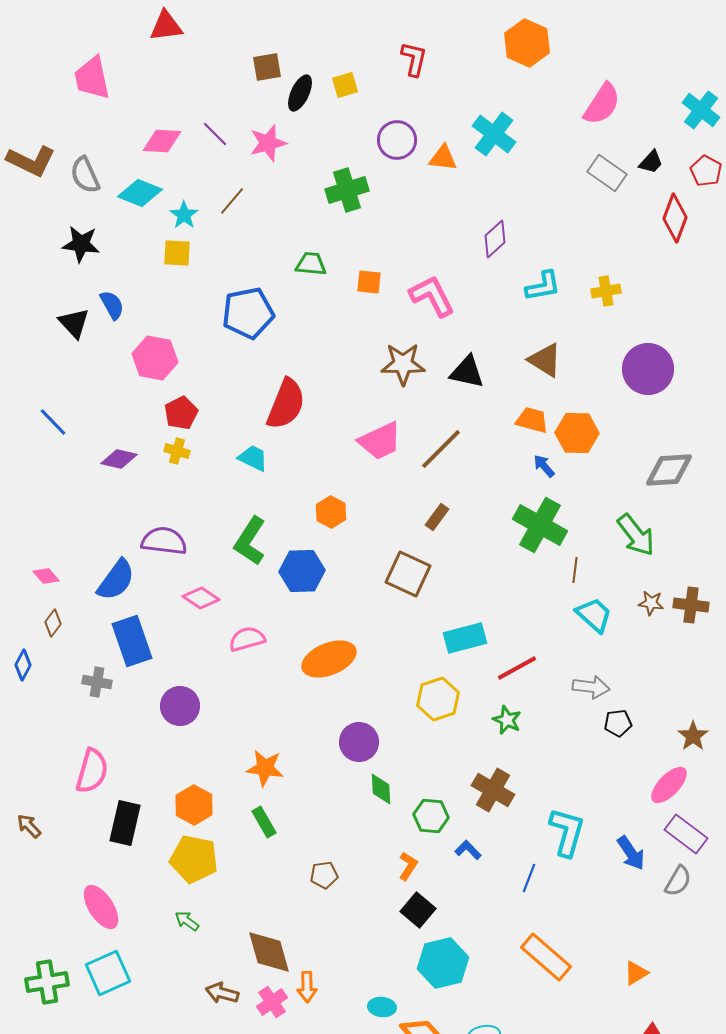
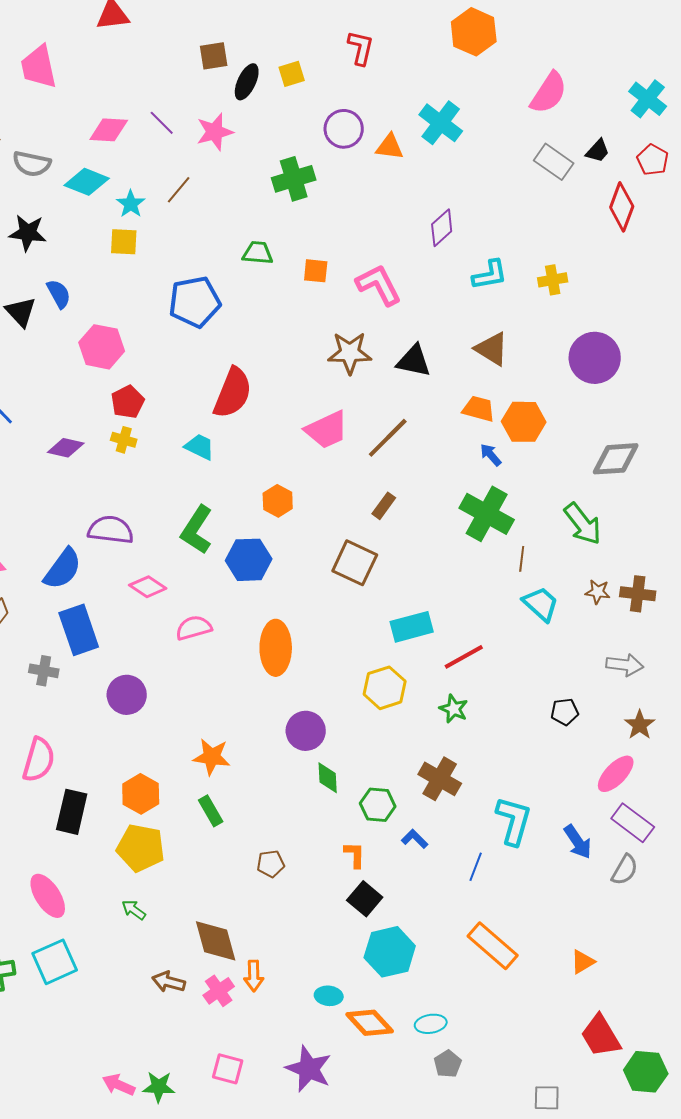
gray semicircle: (85, 175) -> (32, 164), turned -54
orange ellipse: (329, 659) -> (276, 648), turned -68
gray arrow: (591, 687) -> (625, 665), moved
orange L-shape: (408, 866) -> (355, 855), turned -32

